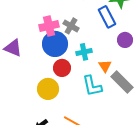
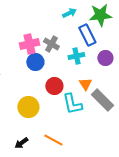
blue circle: (55, 44) -> (35, 62), size x0.7
cyan cross: (84, 52) -> (76, 56), moved
red circle: (62, 68) -> (54, 86), moved

